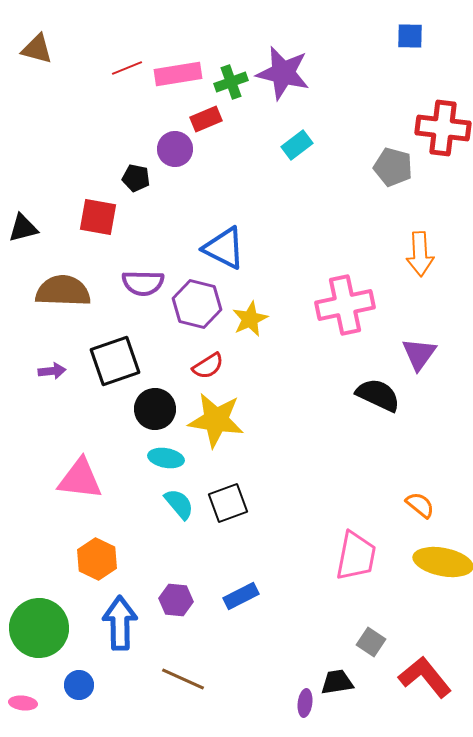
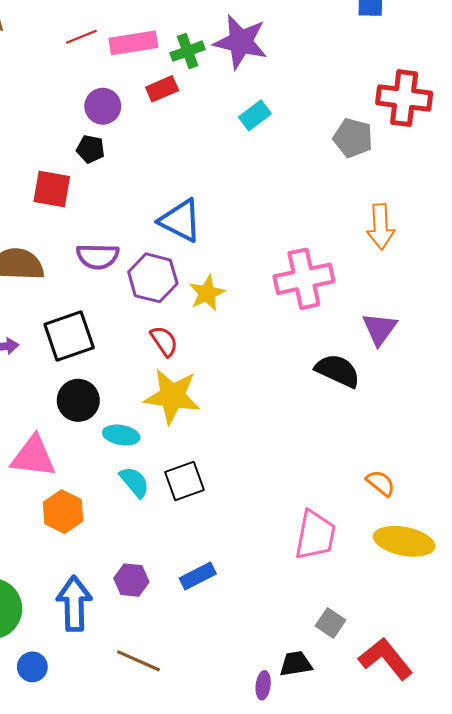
purple circle: (175, 149) -> (103, 106), moved
red semicircle: (208, 366) -> (164, 341), turned -92
black circle: (155, 409) -> (78, 400), moved
orange hexagon: (97, 559) -> (63, 512), moved

